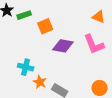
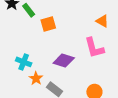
green rectangle: (24, 15) -> (29, 10), turned 64
purple diamond: (63, 46) -> (64, 61), moved

